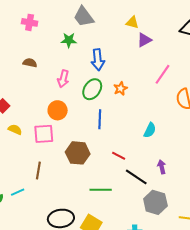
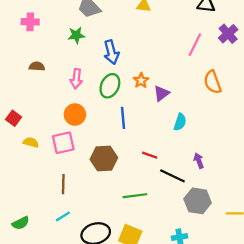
purple triangle: (144, 40) -> (161, 93), moved
pink line: (162, 74) -> (195, 45), moved
cyan line: (18, 192) -> (63, 216), moved

